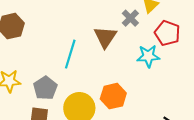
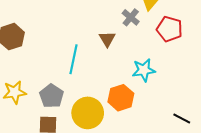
brown triangle: (105, 37) -> (107, 39), size x0.7
cyan star: (148, 56) -> (144, 70), moved

